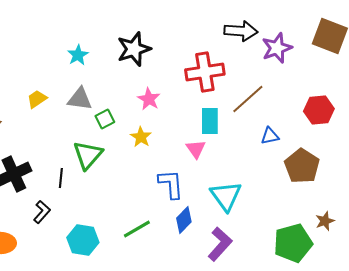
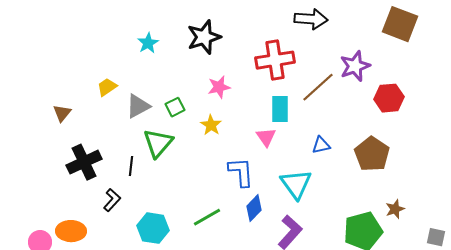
purple star: (277, 48) -> (355, 66), moved
gray triangle: (80, 99) -> (138, 106), moved, turned -36
pink star: (149, 99) -> (219, 87), turned 30
blue triangle: (270, 136) -> (321, 145), moved

